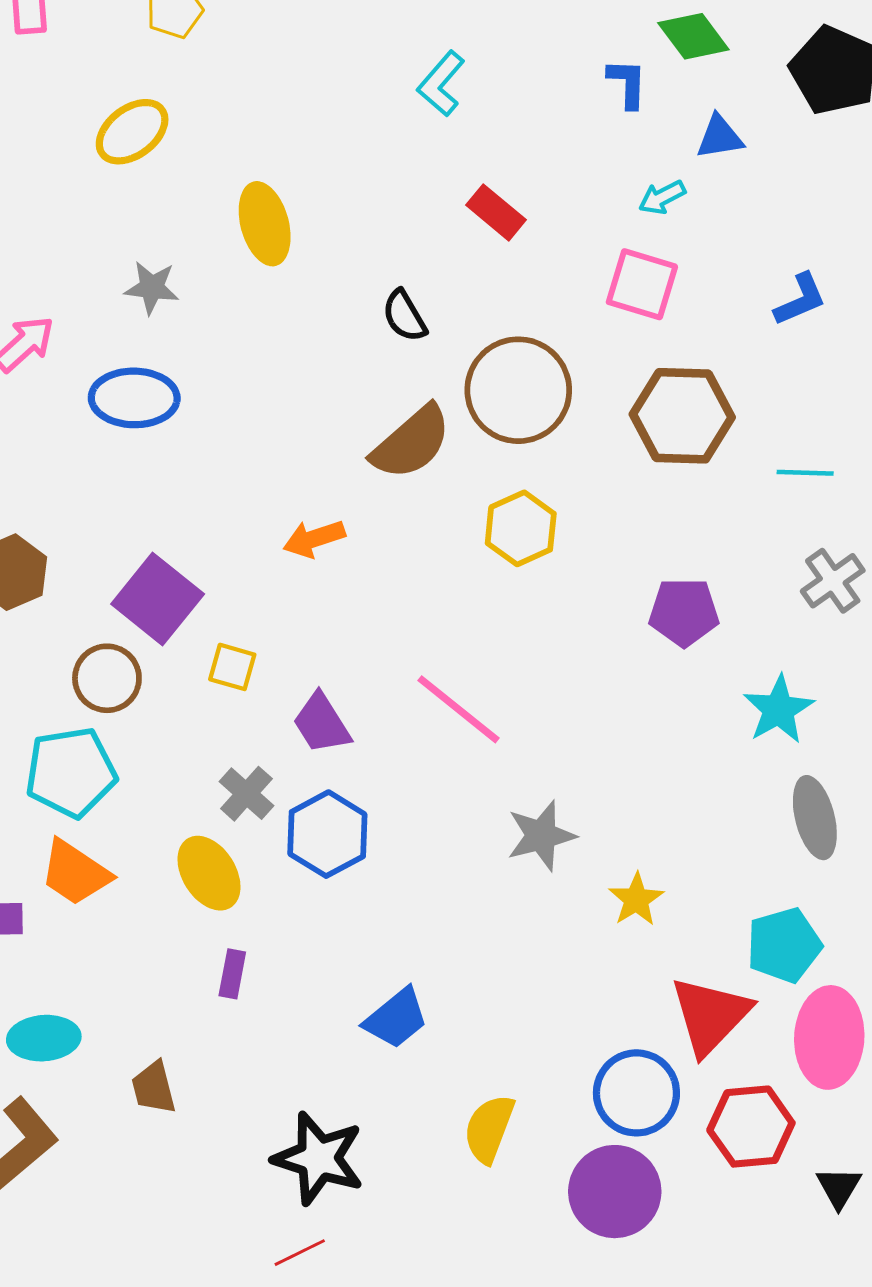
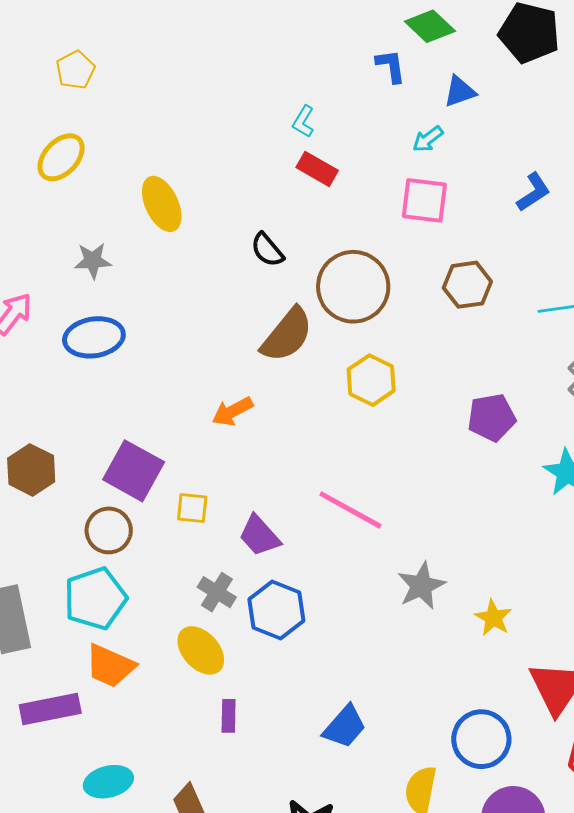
cyan L-shape: (441, 84) -> (303, 122), moved, size x0.7
brown hexagon: (682, 416) -> (467, 285), size x0.7
blue circle: (636, 1093) -> (481, 739), moved

